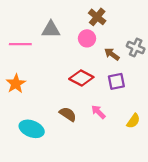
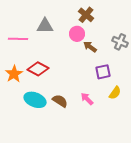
brown arrow: (112, 54) -> (90, 47), moved
red diamond: (81, 78) -> (38, 69), moved
yellow semicircle: (133, 121) -> (115, 93), moved
cyan ellipse: (32, 129) -> (35, 100), moved

